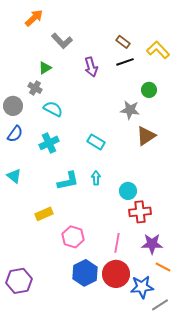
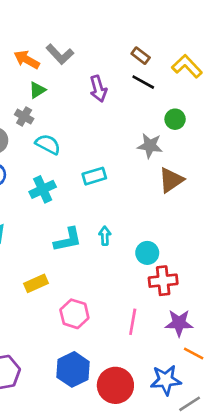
orange arrow: (34, 18) -> (27, 60), moved, turned -108
black line: (125, 62) -> (143, 82), turned 48
cyan rectangle: (96, 142) -> (94, 176), moved, turned -48
blue hexagon: (85, 273) -> (73, 369), moved
red circle: (116, 274) -> (115, 385), moved

